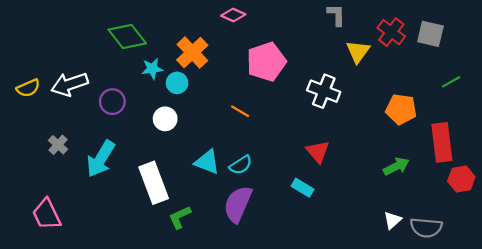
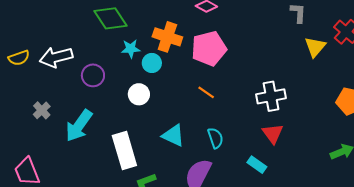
orange cross: (192, 52) -> (167, 37), turned -32
pink pentagon: (266, 62) -> (209, 48), moved
white cross: (324, 91) -> (271, 96), moved, turned -36
cyan semicircle: (241, 165) -> (215, 138), moved, turned -80

